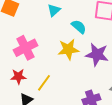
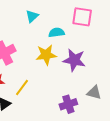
cyan semicircle: (79, 27) -> (57, 33), turned -49

